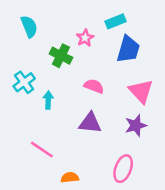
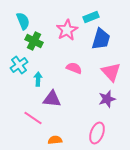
pink star: (85, 38) -> (67, 30), size x1.5
green cross: (61, 56) -> (34, 41), moved
purple triangle: (90, 123) -> (52, 99), moved

